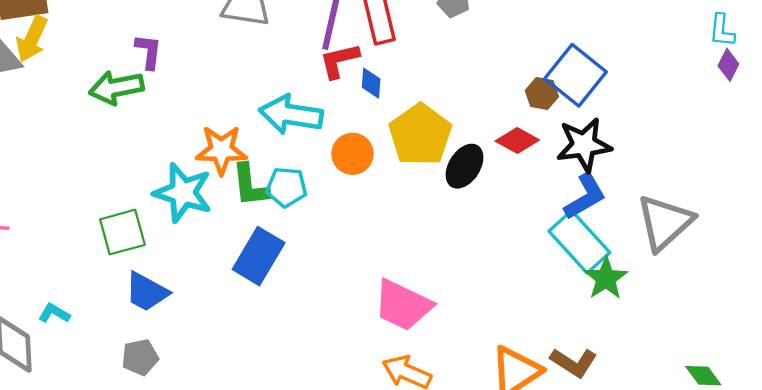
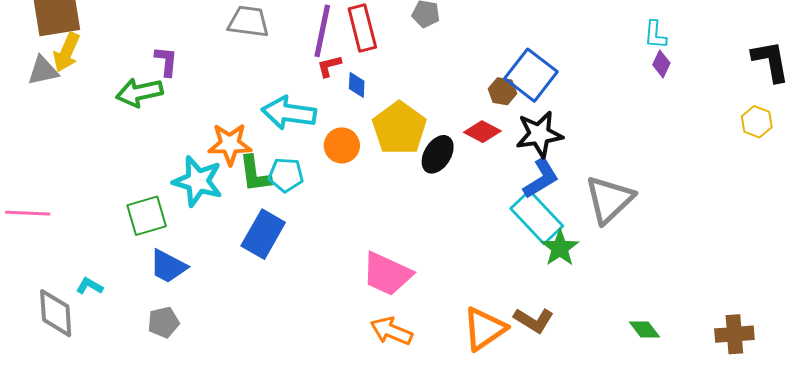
red L-shape: (339, 61) -> (329, 66), size x0.7

